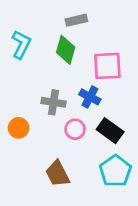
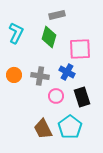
orange circle: (19, 128) -> (14, 75), moved
black rectangle: (110, 131) -> (82, 97), turned 36
cyan pentagon: (115, 171) -> (70, 127), moved

